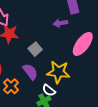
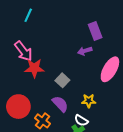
yellow star: (58, 72) -> (89, 101), size x0.6

